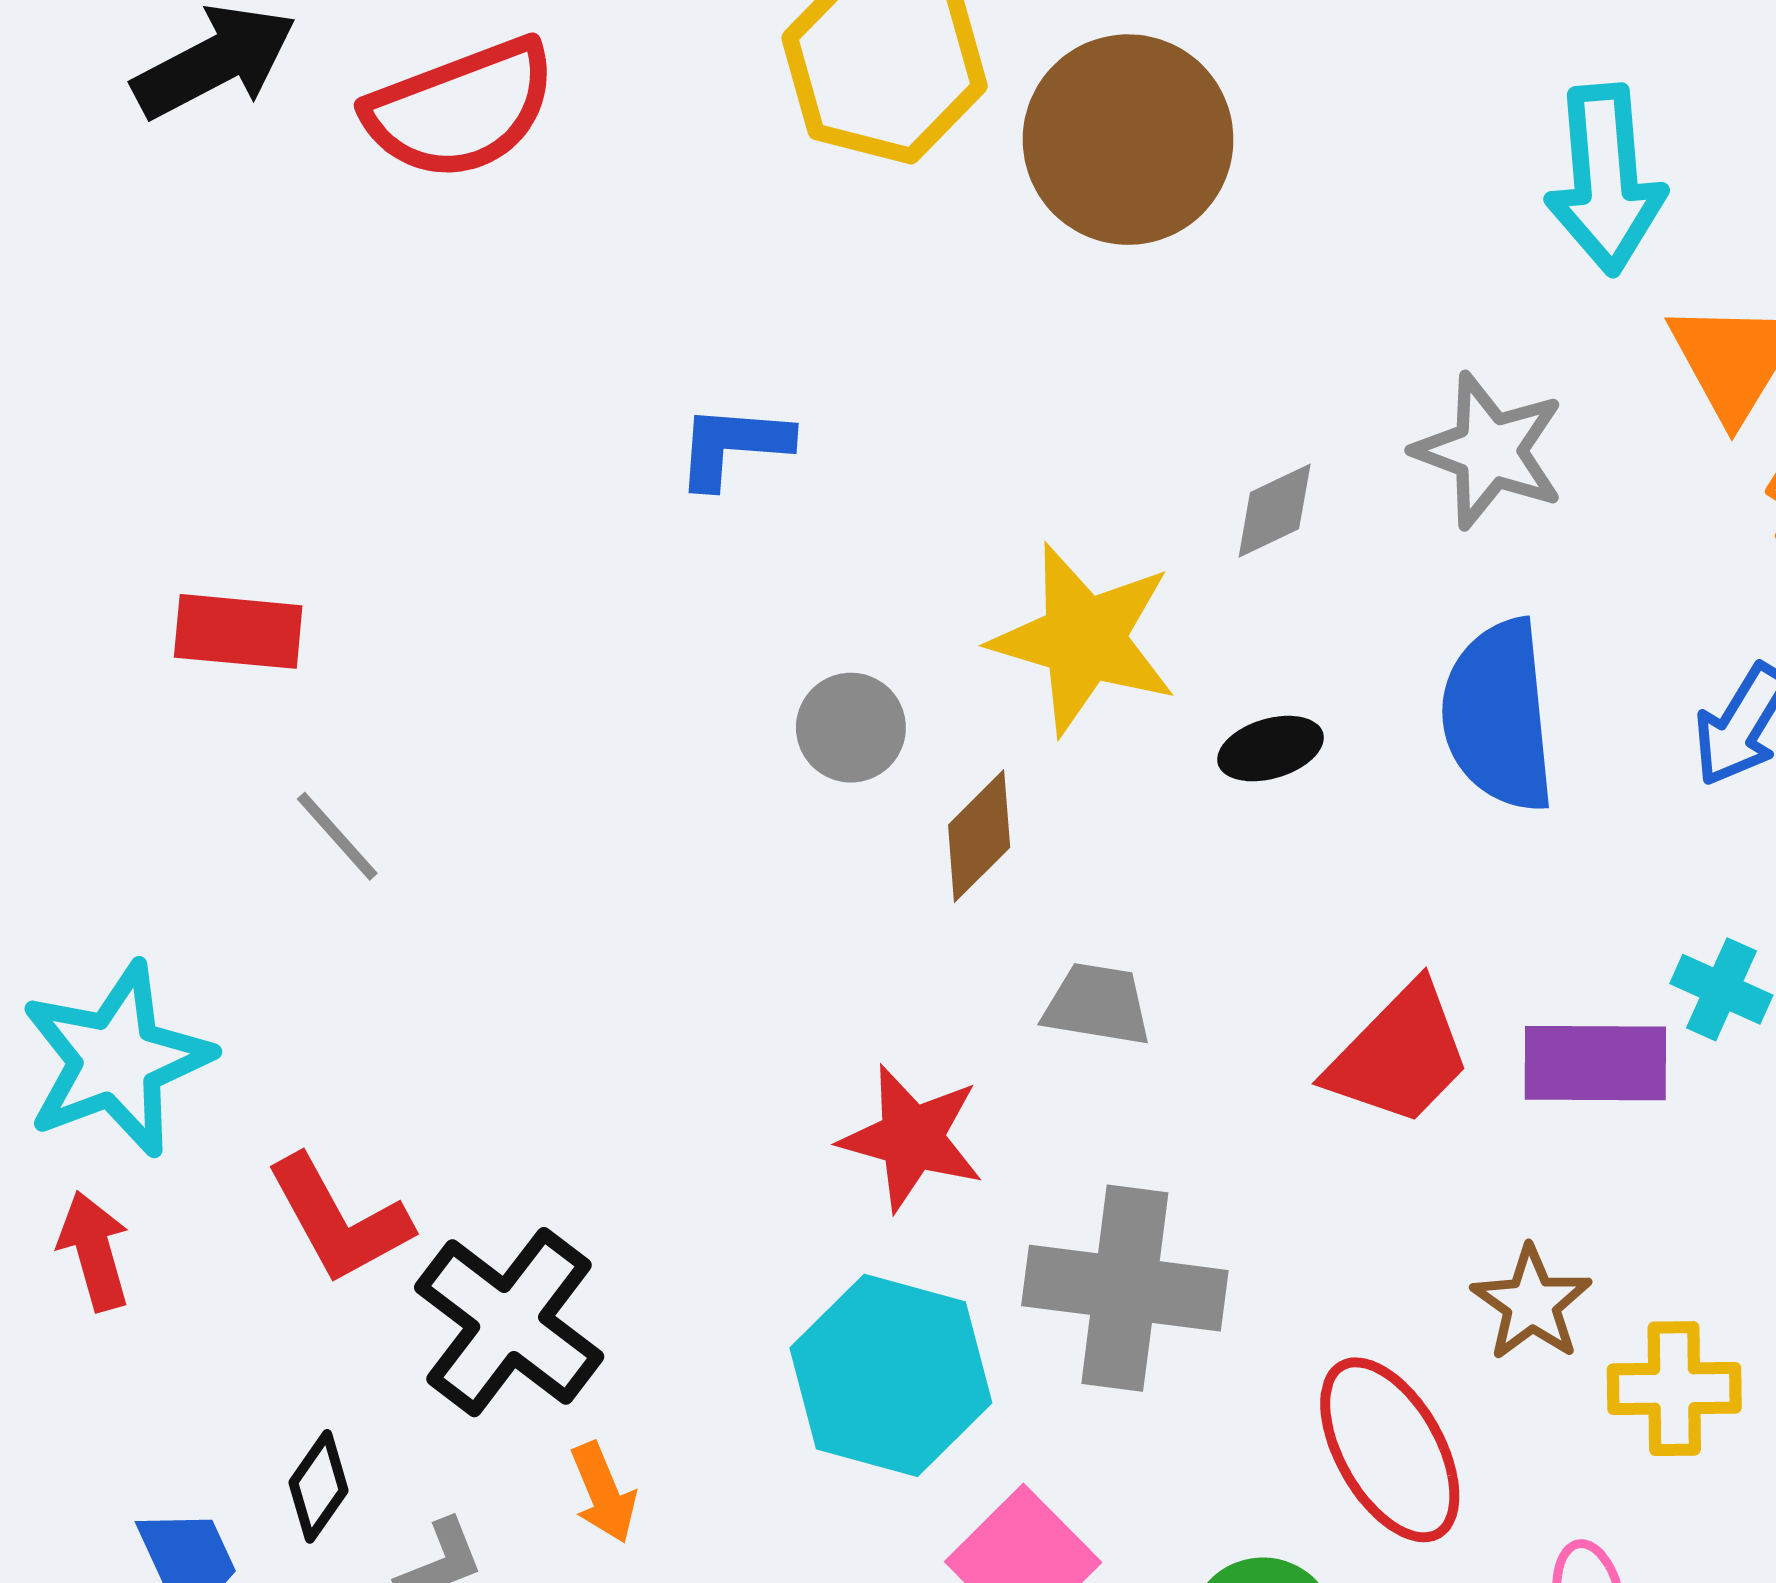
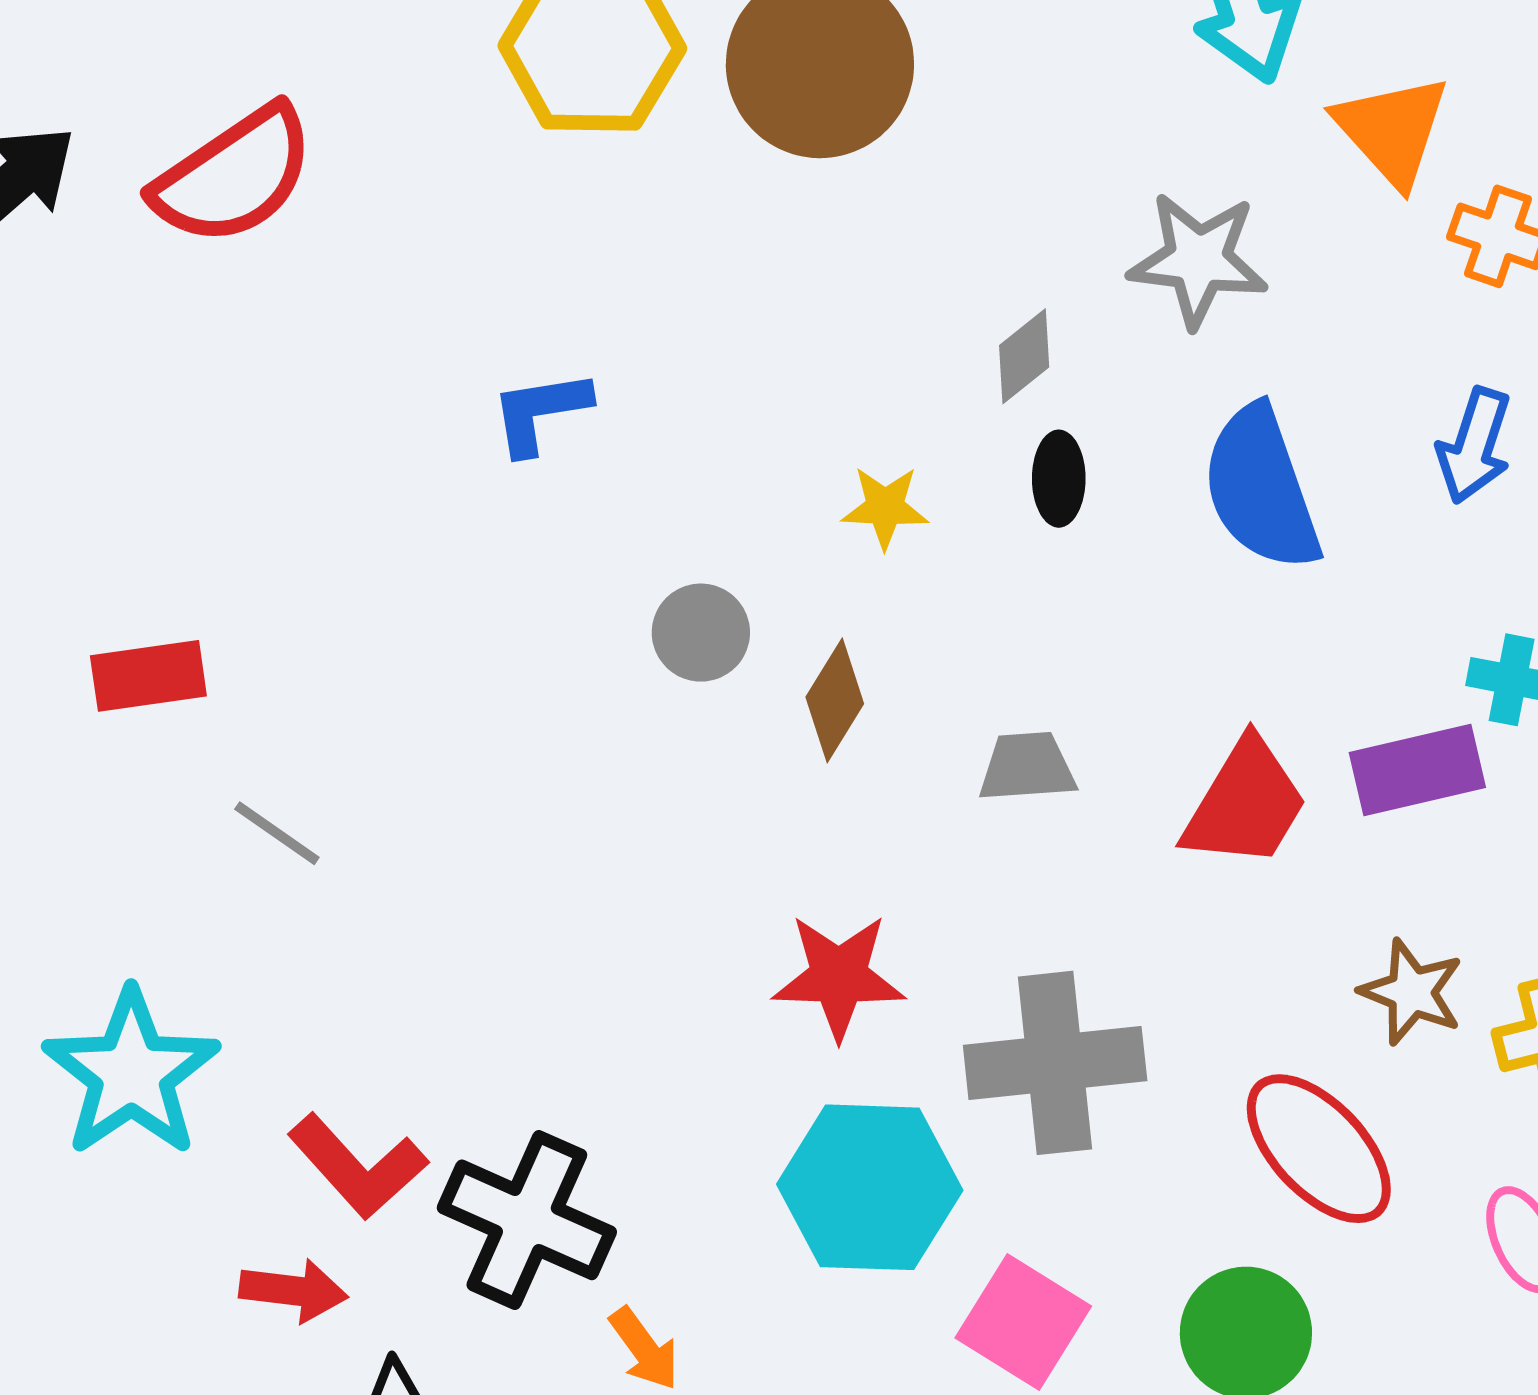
yellow star: (1084, 639) -> (885, 507), size x0.5
black ellipse: (1270, 749) -> (1059, 479), moved, turned -60
gray trapezoid: (1097, 1005) -> (1027, 767), moved
red arrow: (94, 1251) -> (294, 1291), moved, turned 126

